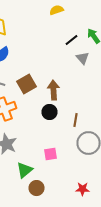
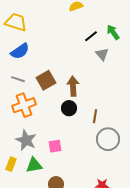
pink square: (50, 154) -> (55, 146), moved
green triangle: (24, 170) -> (34, 165), moved, turned 30

